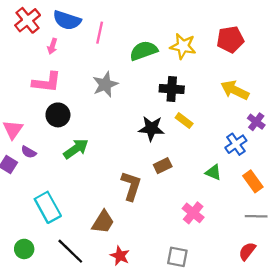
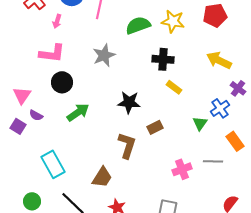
black star: (151, 128) -> (129, 102), moved
green triangle: (213, 172) -> (200, 123), moved, turned 42
pink cross: (193, 213) -> (182, 169), turned 30
gray line: (256, 216) -> (213, 161), moved

